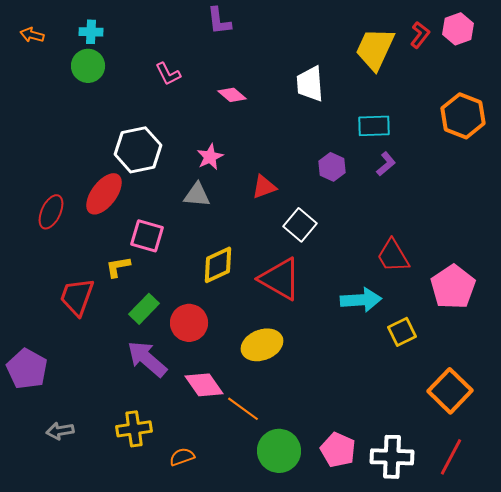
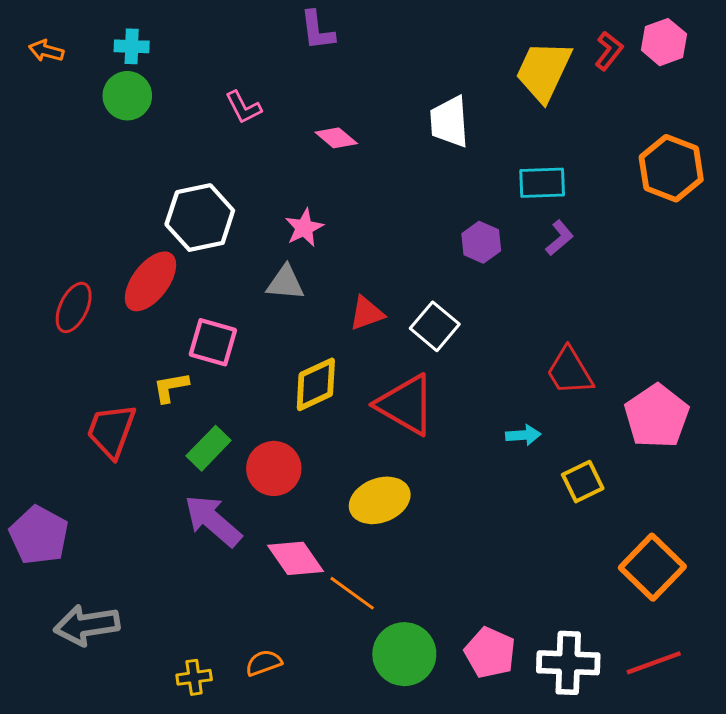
red triangle: (264, 187) -> (367, 313), moved
cyan arrow: (361, 300) -> (523, 435), size x0.6
yellow cross: (134, 429) -> (194, 677), moved, size x0.7
gray arrow: (60, 431) -> (87, 625), size x1.6
red line: (451, 457) -> (654, 663), turned 42

